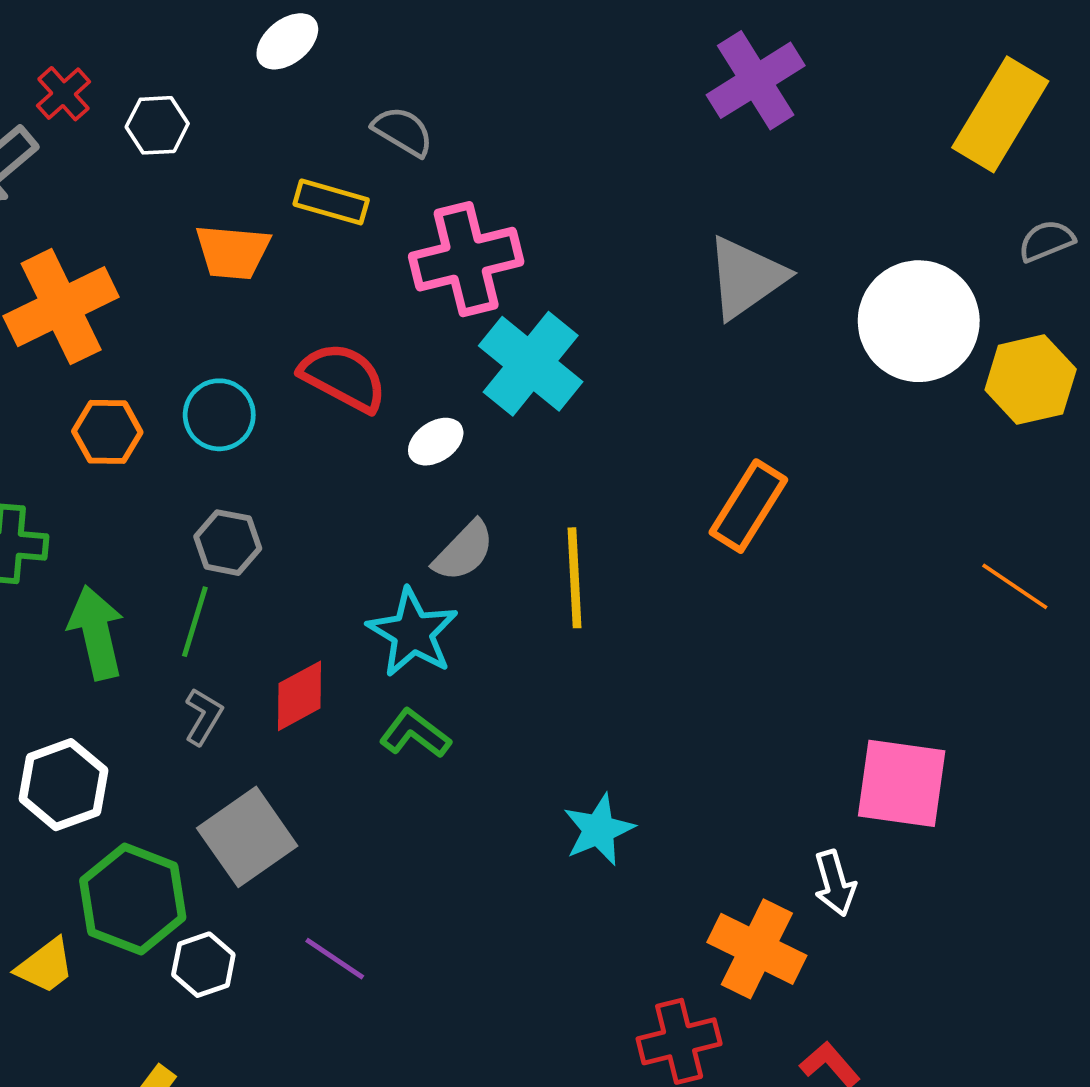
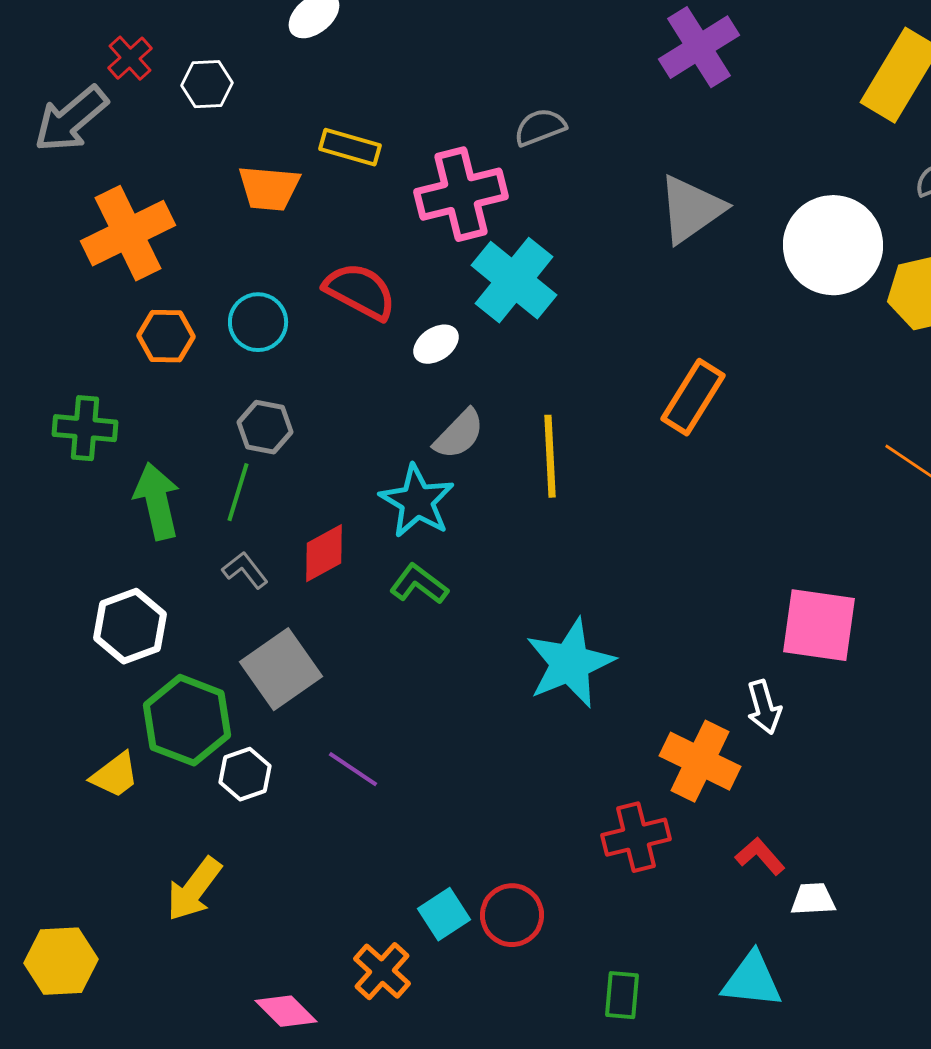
gray semicircle: (403, 131) -> (540, 127), moved, turned -52
gray L-shape: (203, 717) -> (245, 570), turned -69
cyan star: (599, 830) -> (570, 663), size x1.5

